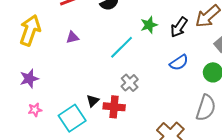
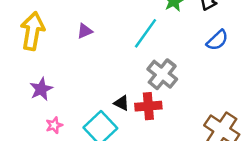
gray cross: (130, 83) -> (162, 74), size x1.4
black triangle: (93, 101) -> (122, 103), turned -40

